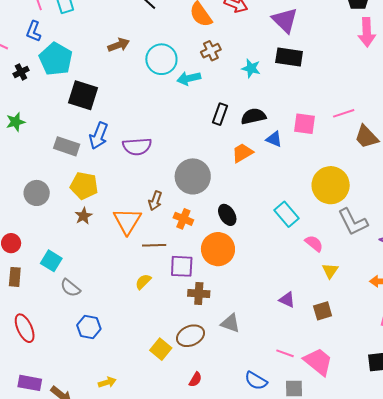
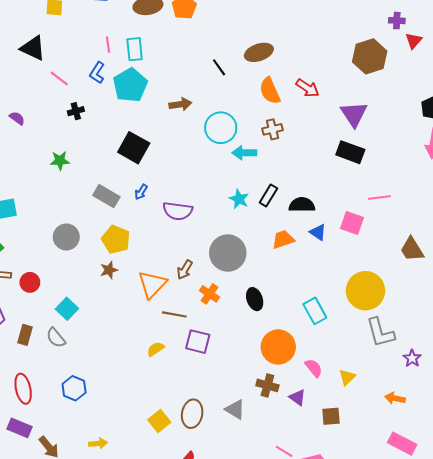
cyan pentagon: (56, 59) -> (130, 85), moved
cyan star: (251, 68) -> (239, 199), moved
pink line: (344, 113) -> (379, 197), moved
blue arrow: (99, 136) -> (141, 192), size x0.6
pink semicircle: (314, 243) -> (314, 368), moved
orange circle: (218, 249) -> (278, 347), moved
brown rectangle: (15, 277) -> (25, 335), moved
gray semicircle: (70, 288) -> (56, 338), moved
brown cross: (199, 294) -> (267, 385), moved
blue hexagon: (89, 327) -> (74, 388), moved
red ellipse: (25, 328) -> (23, 389), moved
brown ellipse: (190, 336) -> (192, 414), turned -68

